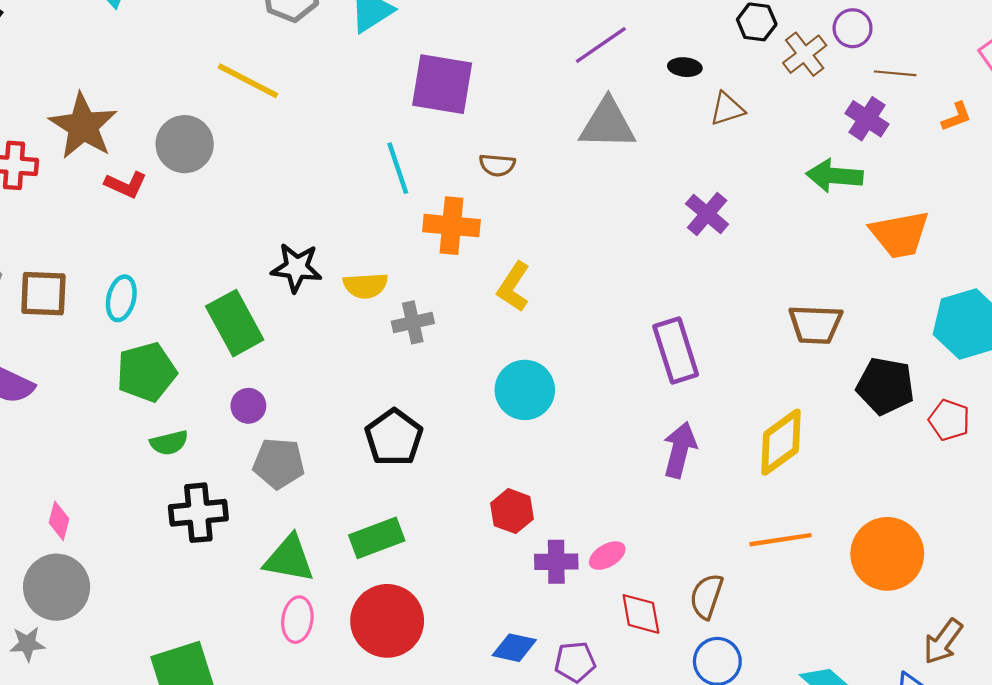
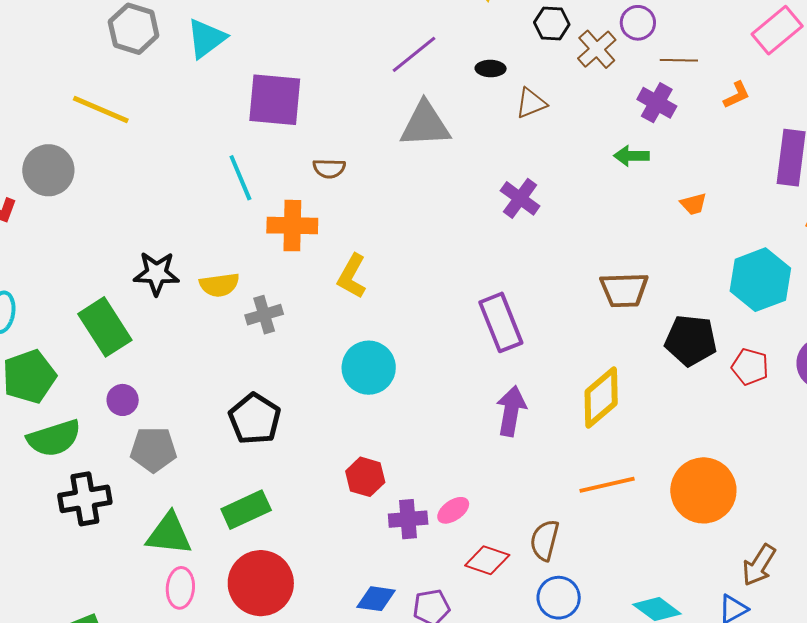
green arrow: (834, 176) -> (631, 156), size x0.7
orange trapezoid: (900, 234) -> (694, 204), size x0.5
green semicircle: (169, 443) -> (54, 438), size x1.6
red diamond: (641, 614) -> (487, 560), turned -57

